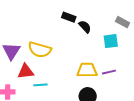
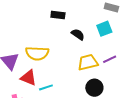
black semicircle: (85, 27) -> (78, 34), moved
red triangle: (26, 71) -> (28, 78), turned 42

